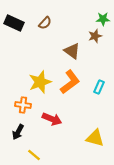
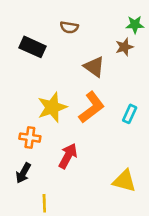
black rectangle: (14, 23) -> (32, 47), moved
brown semicircle: (45, 23) -> (69, 27), moved, turned 56
red arrow: (52, 119) -> (68, 156), turned -84
yellow line: (34, 155) -> (44, 203), turned 48

